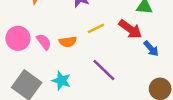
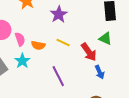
yellow line: (96, 28) -> (63, 42), turned 32
cyan star: (61, 81) -> (22, 61), moved

